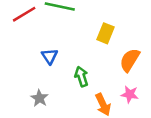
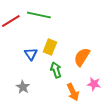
yellow rectangle: (106, 33) -> (50, 47), moved
orange semicircle: (130, 60) -> (82, 57), moved

